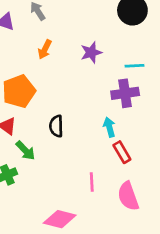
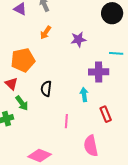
cyan line: (134, 66) -> (116, 53), moved
red rectangle: (122, 152) -> (106, 114), moved
pink line: (92, 182) -> (66, 121), moved

